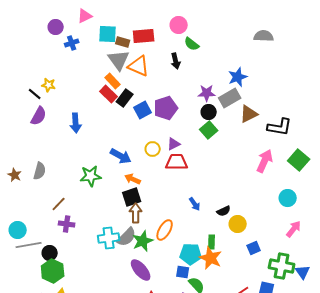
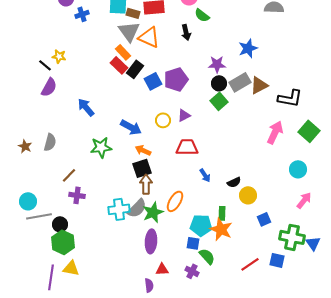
gray rectangle: (230, 98) -> (240, 82), moved
blue arrow: (76, 123) -> (86, 107), moved, turned 144
red trapezoid: (177, 162) -> (187, 147), moved
purple ellipse: (141, 270) -> (151, 241), turned 45

